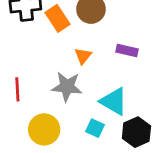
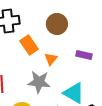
orange rectangle: (58, 18) -> (29, 45), moved

